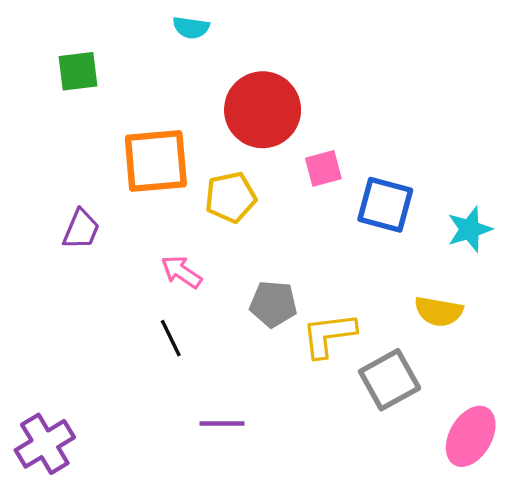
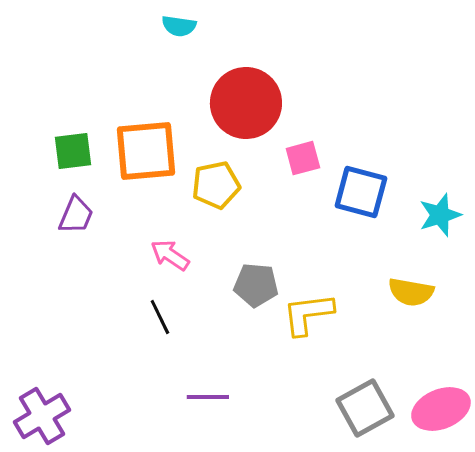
green square: (78, 71) -> (73, 151), moved
gray square: (390, 380) -> (365, 408), moved
pink ellipse: (471, 436) -> (441, 409), turned 38

